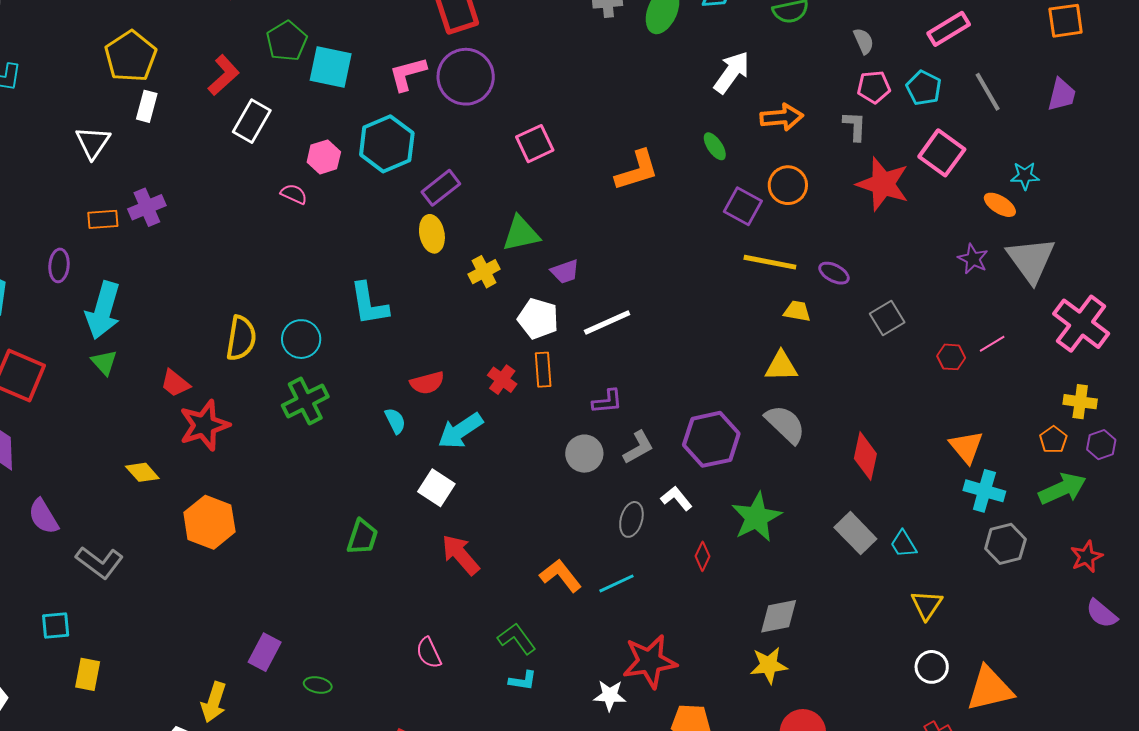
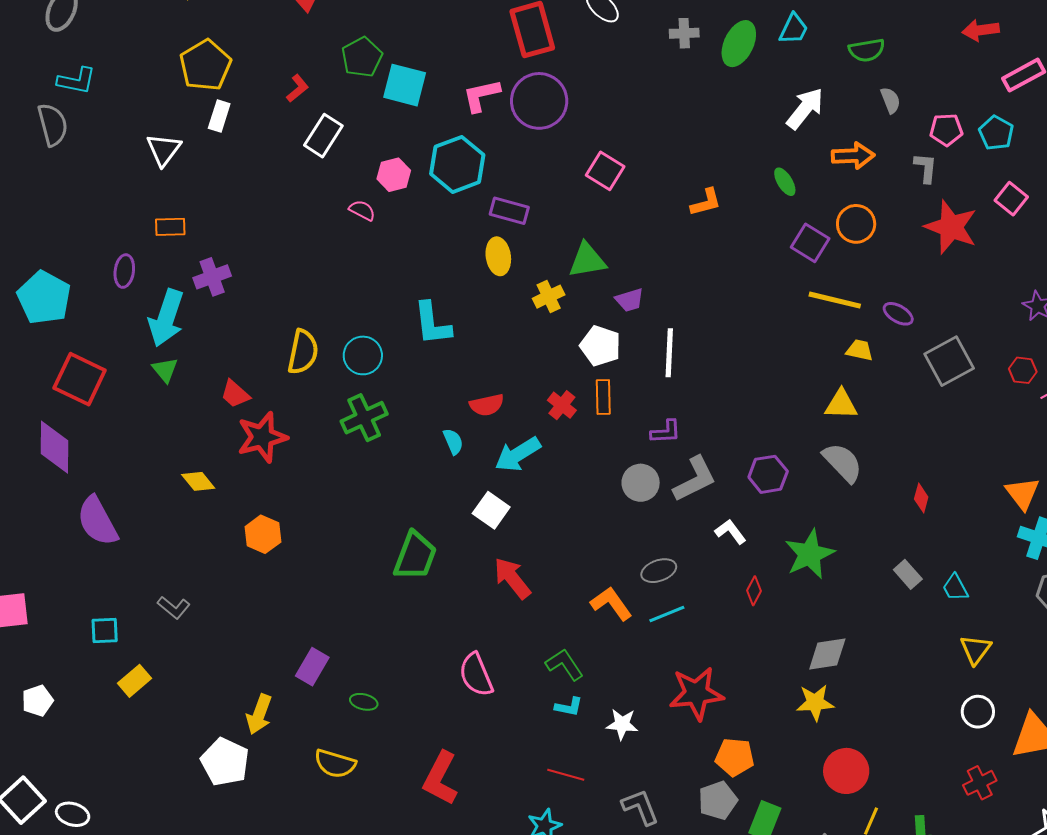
gray semicircle: (864, 41) -> (890, 100), moved
red L-shape: (224, 75) -> (297, 88), size x0.7
pink square: (535, 144) -> (605, 171), turned -36
pink square: (942, 153) -> (1011, 199), size x0.7
orange L-shape: (637, 170) -> (706, 202), size x0.7
purple rectangle: (441, 188) -> (509, 211), turned 51
purple cross: (147, 207) -> (212, 277), moved
gray square: (887, 318) -> (949, 361), size x1.4
white line: (607, 322) -> (669, 353), turned -66
red hexagon: (951, 357) -> (1023, 370), moved
purple hexagon: (711, 439) -> (768, 474), size x0.7
gray L-shape: (638, 447) -> (695, 479), size x1.4
red diamond: (865, 456) -> (921, 498), size x0.6
purple semicircle: (43, 516) -> (97, 521), size x1.4
gray ellipse: (631, 519) -> (659, 571), moved, turned 52
orange hexagon: (209, 522) -> (263, 534), size x0.7
gray rectangle: (855, 533) -> (908, 574), size x0.7
green trapezoid: (362, 537) -> (415, 556), size x1.4
gray L-shape: (100, 562) -> (174, 607), moved, size x0.7
pink semicircle: (429, 653) -> (476, 675), size x1.4
yellow rectangle: (88, 674) -> (134, 681), turned 36
white star: (610, 695) -> (622, 724), moved

